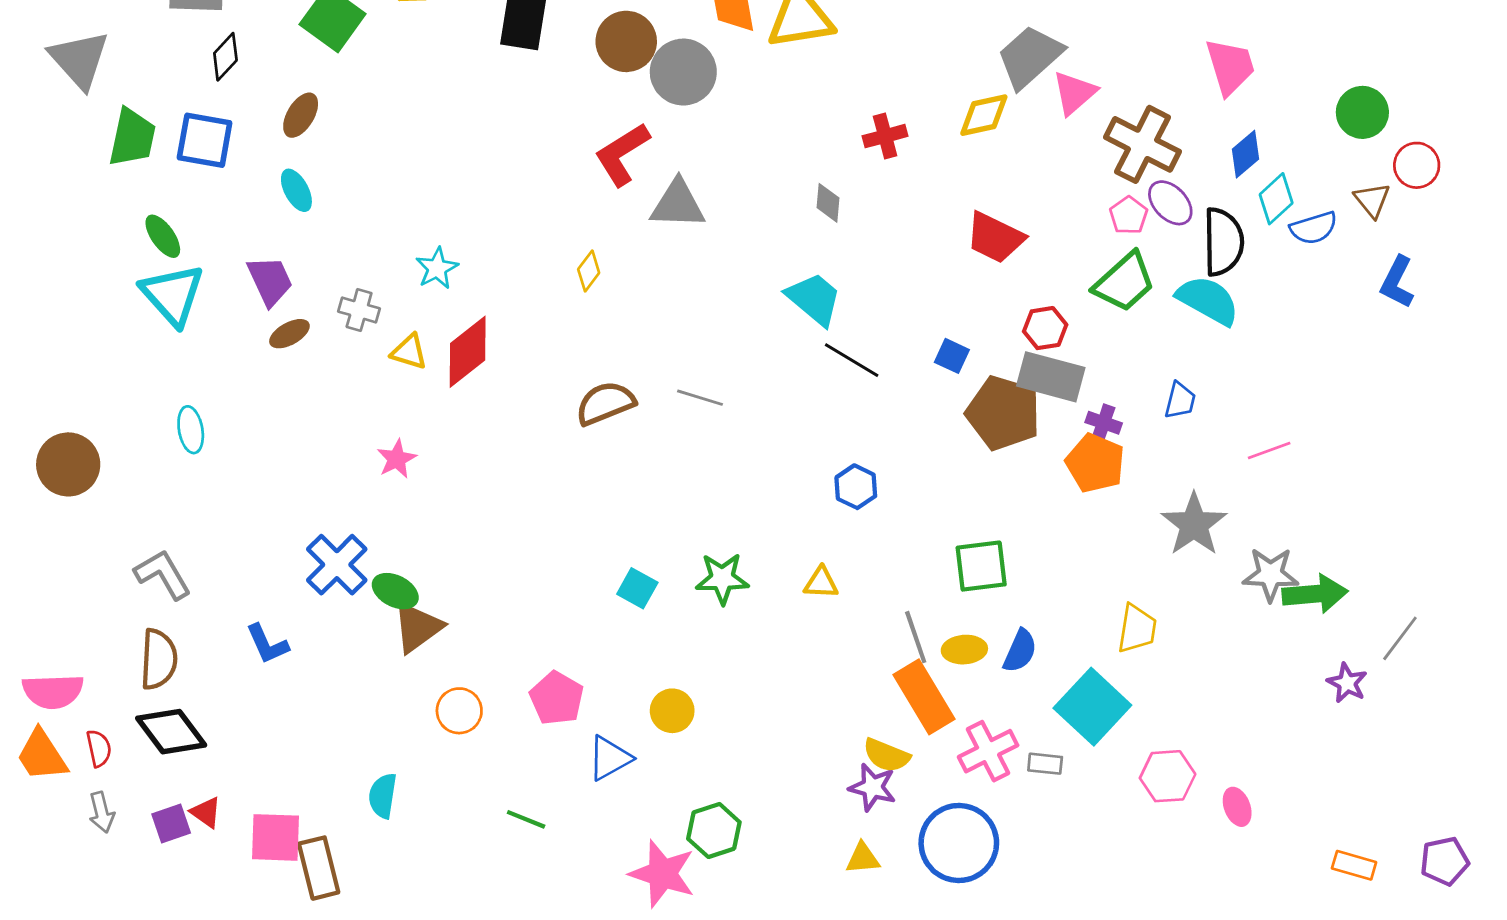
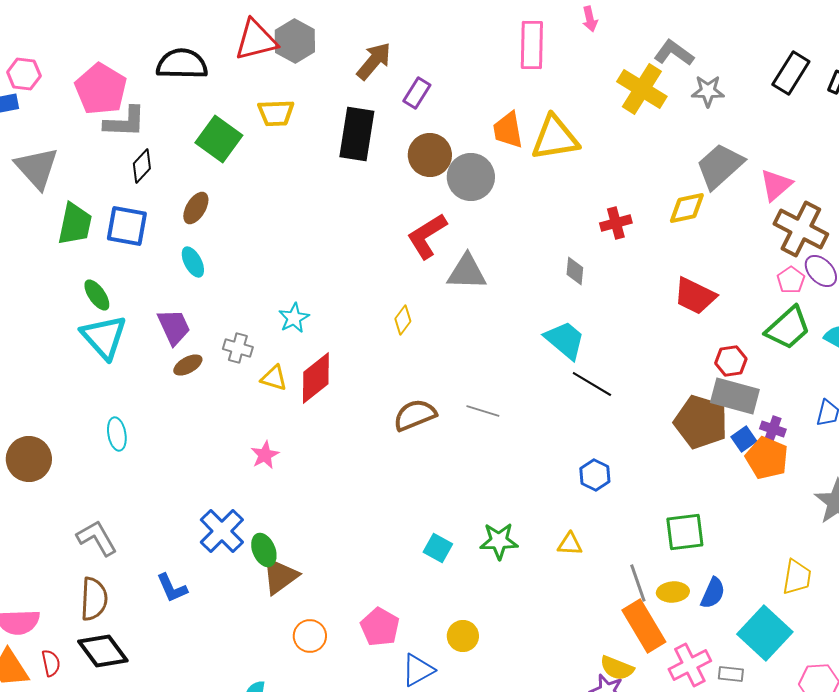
pink triangle: (1074, 93) -> (776, 185), moved
blue square: (952, 356) -> (744, 439), moved, turned 30
green ellipse: (395, 591) -> (264, 550), turned 40

